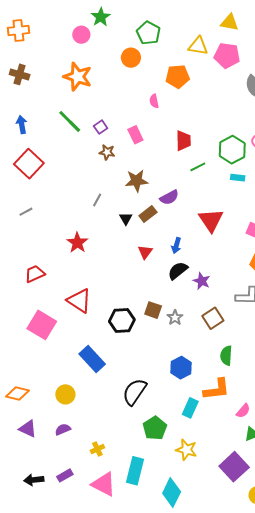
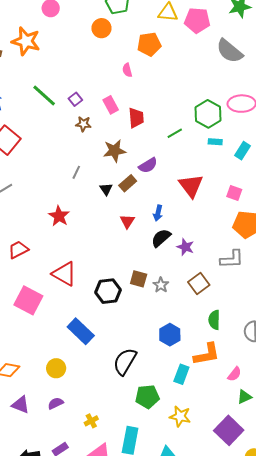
orange star: (78, 77) -> (26, 41), moved
red trapezoid: (183, 141) -> (136, 118), moved
green pentagon: (155, 428) -> (147, 397), turned 30

